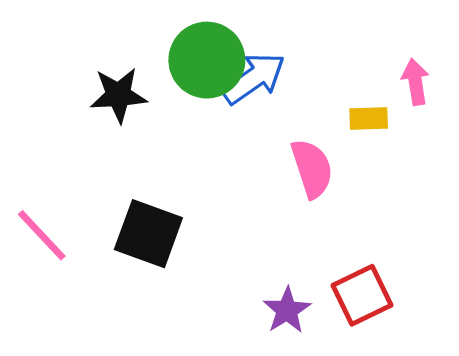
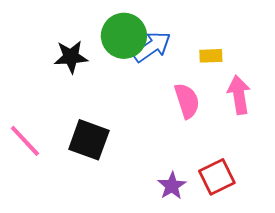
pink arrow: (415, 82) -> (239, 95), moved, size x1.4
yellow rectangle: (369, 118) -> (211, 56), moved

